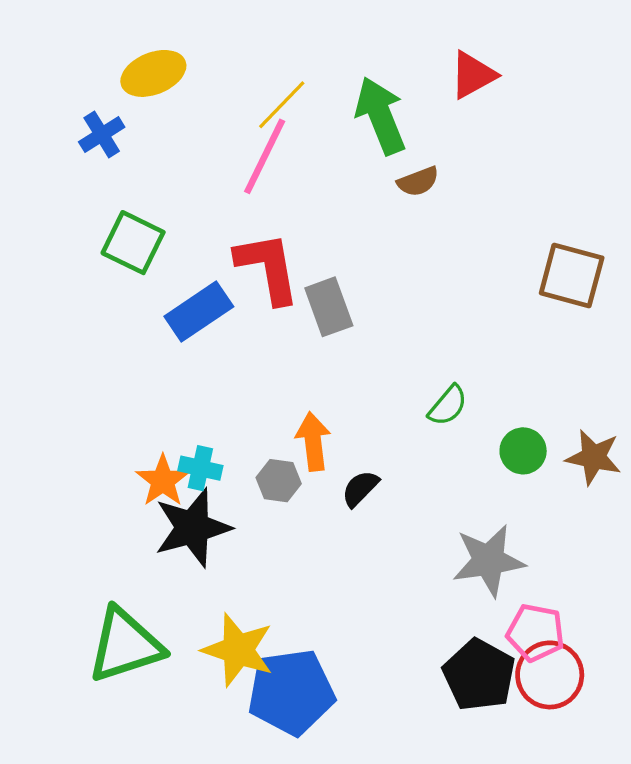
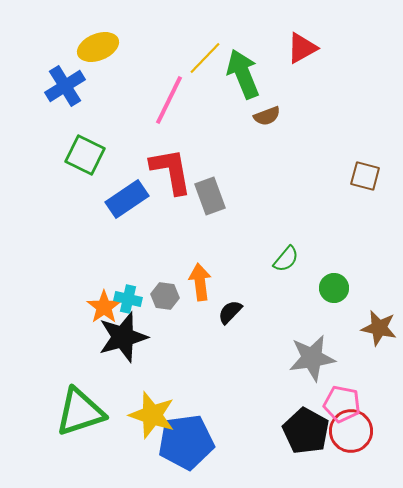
yellow line: (282, 105) -> (205, 58), moved
blue cross: (102, 135) -> (65, 86), size x1.4
brown square: (572, 275) -> (365, 176), size x0.7
brown star: (594, 457) -> (379, 328), moved
gray hexagon: (279, 481) -> (165, 296), moved

